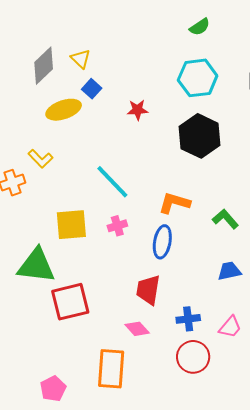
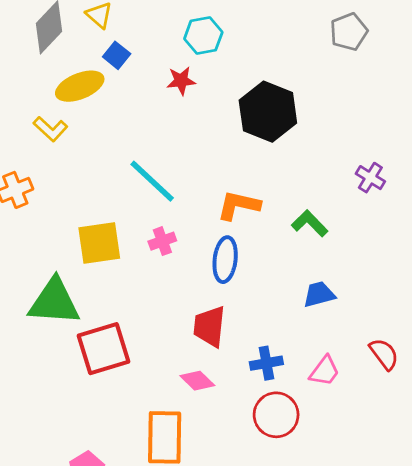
cyan hexagon: (198, 78) -> (203, 36), moved, size x0.7
yellow L-shape: (40, 159) -> (50, 129), moved

